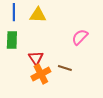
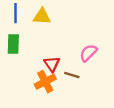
pink semicircle: (80, 37) -> (88, 53), moved
red triangle: (36, 58) -> (52, 64), moved

